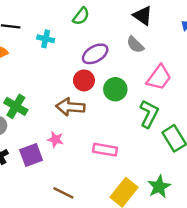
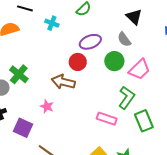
green circle: (115, 89) -> (114, 61), moved
pink rectangle: (105, 150) -> (107, 119), moved
purple square: (31, 155) -> (23, 128), moved, turned 36

